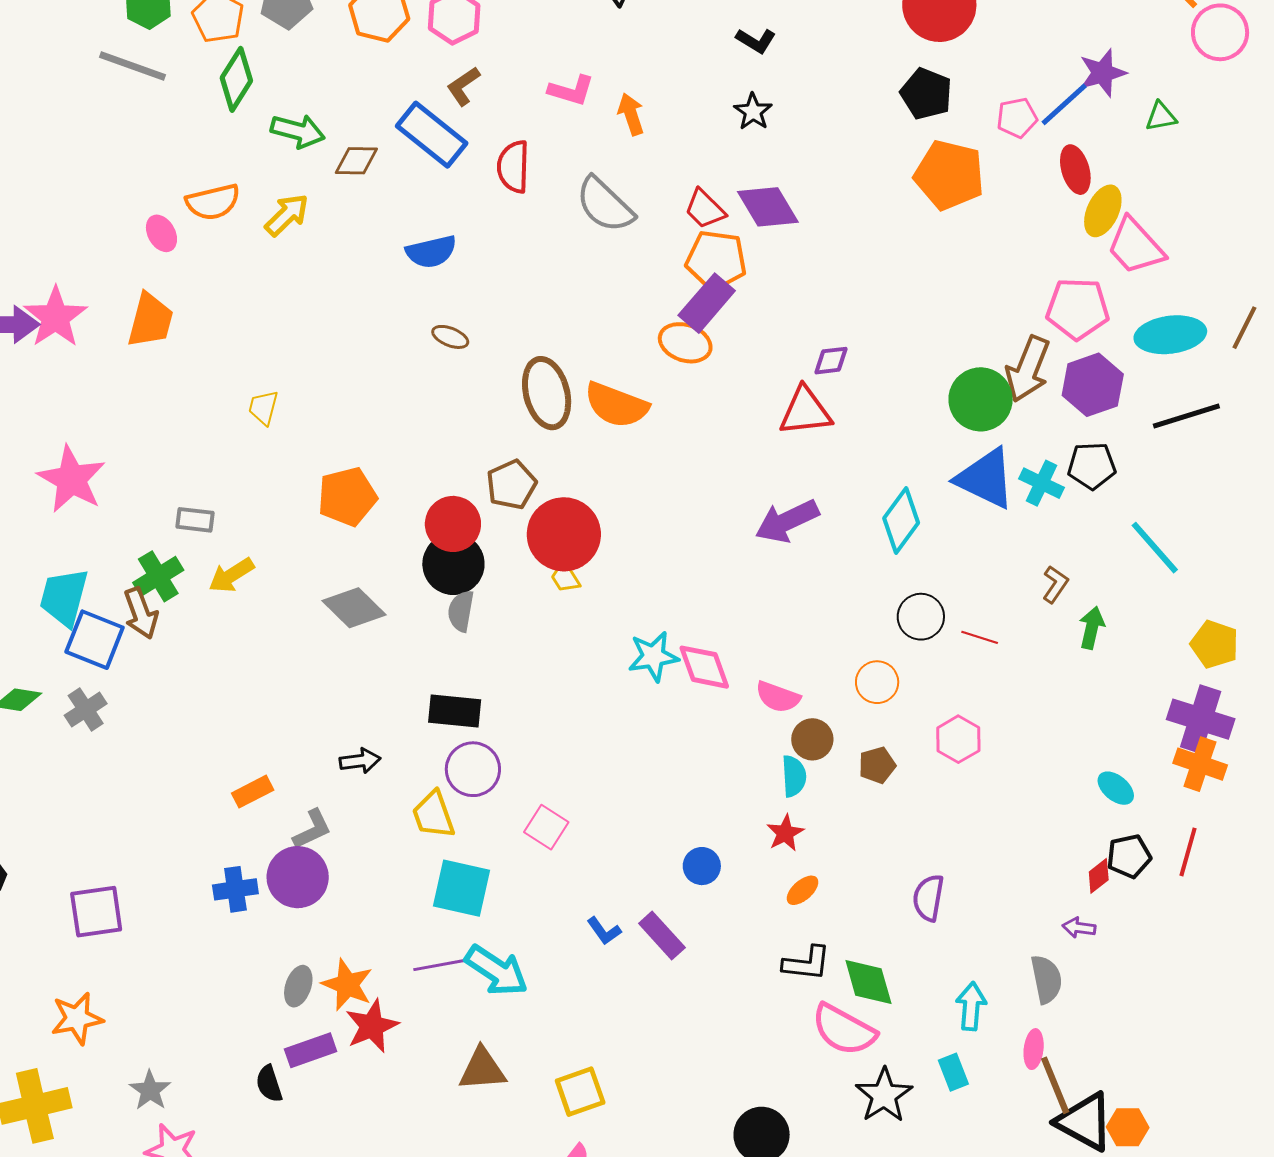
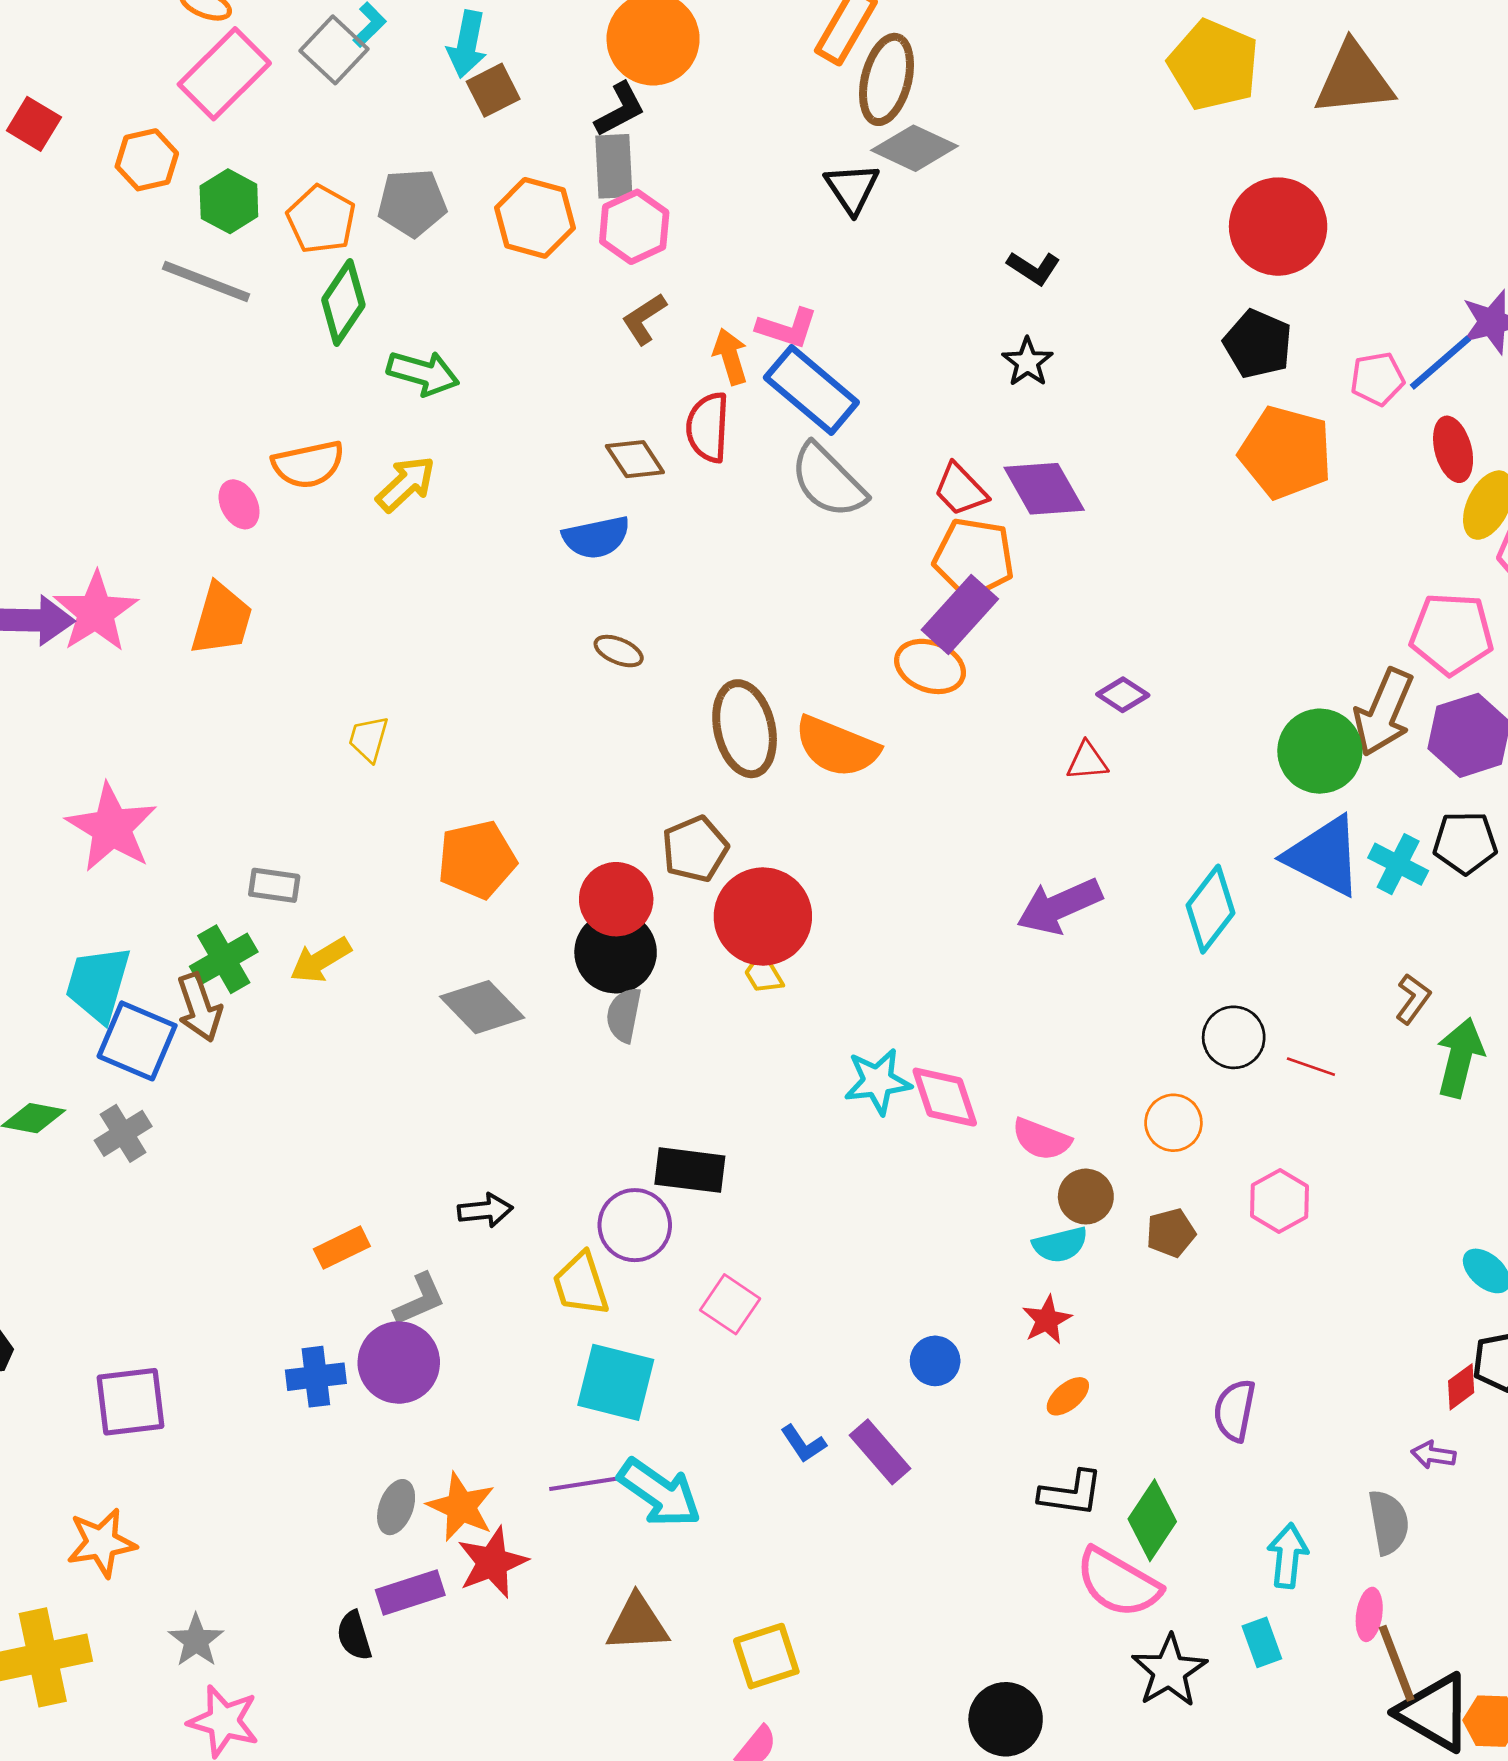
orange arrow: (631, 114) -> (730, 356), moved
blue rectangle: (432, 135) -> (811, 390), moved
brown diamond: (356, 161) -> (635, 459), moved, turned 54
purple diamond: (831, 361) -> (1123, 695), turned 39
red triangle: (805, 411) -> (1087, 761), size x0.6
green arrow: (1092, 628) -> (1460, 1058), size x1.4
black rectangle: (455, 711) -> (690, 1170), moved
cyan semicircle: (794, 776) -> (1060, 1245), turned 78
green diamond: (868, 982) -> (1152, 1520), turned 48

